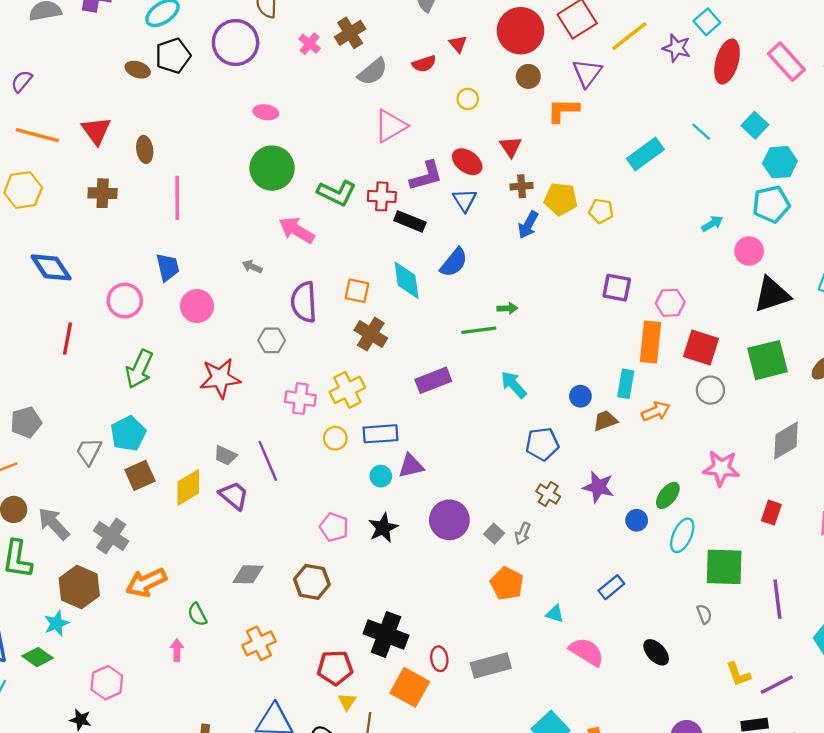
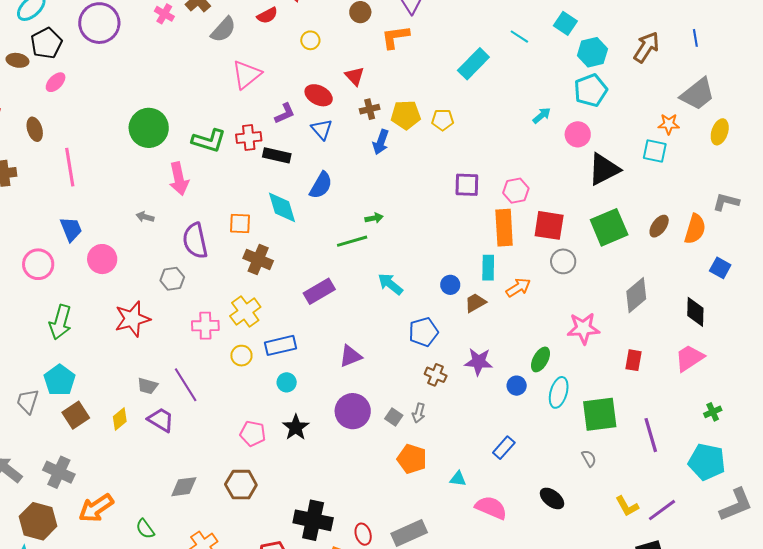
pink ellipse: (266, 112) -> (56, 82), moved, turned -45
purple L-shape: (426, 176) -> (285, 113), size x0.7
pink arrow: (297, 230) -> (179, 179), turned -124
purple triangle: (411, 466) -> (350, 356), moved
yellow diamond: (188, 487) -> (120, 419), size x0.7

